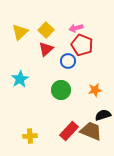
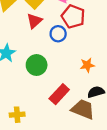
green circle: (61, 90) -> (37, 65), moved
red rectangle: (69, 131) -> (59, 94), moved

